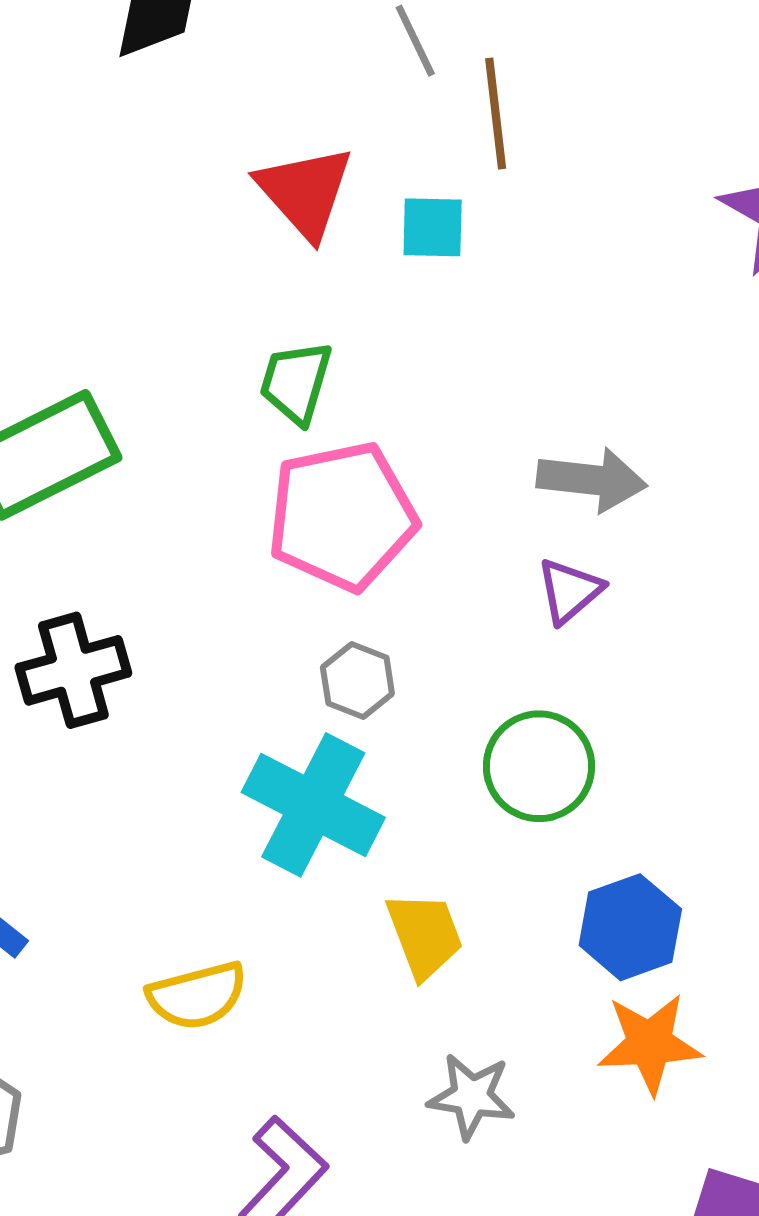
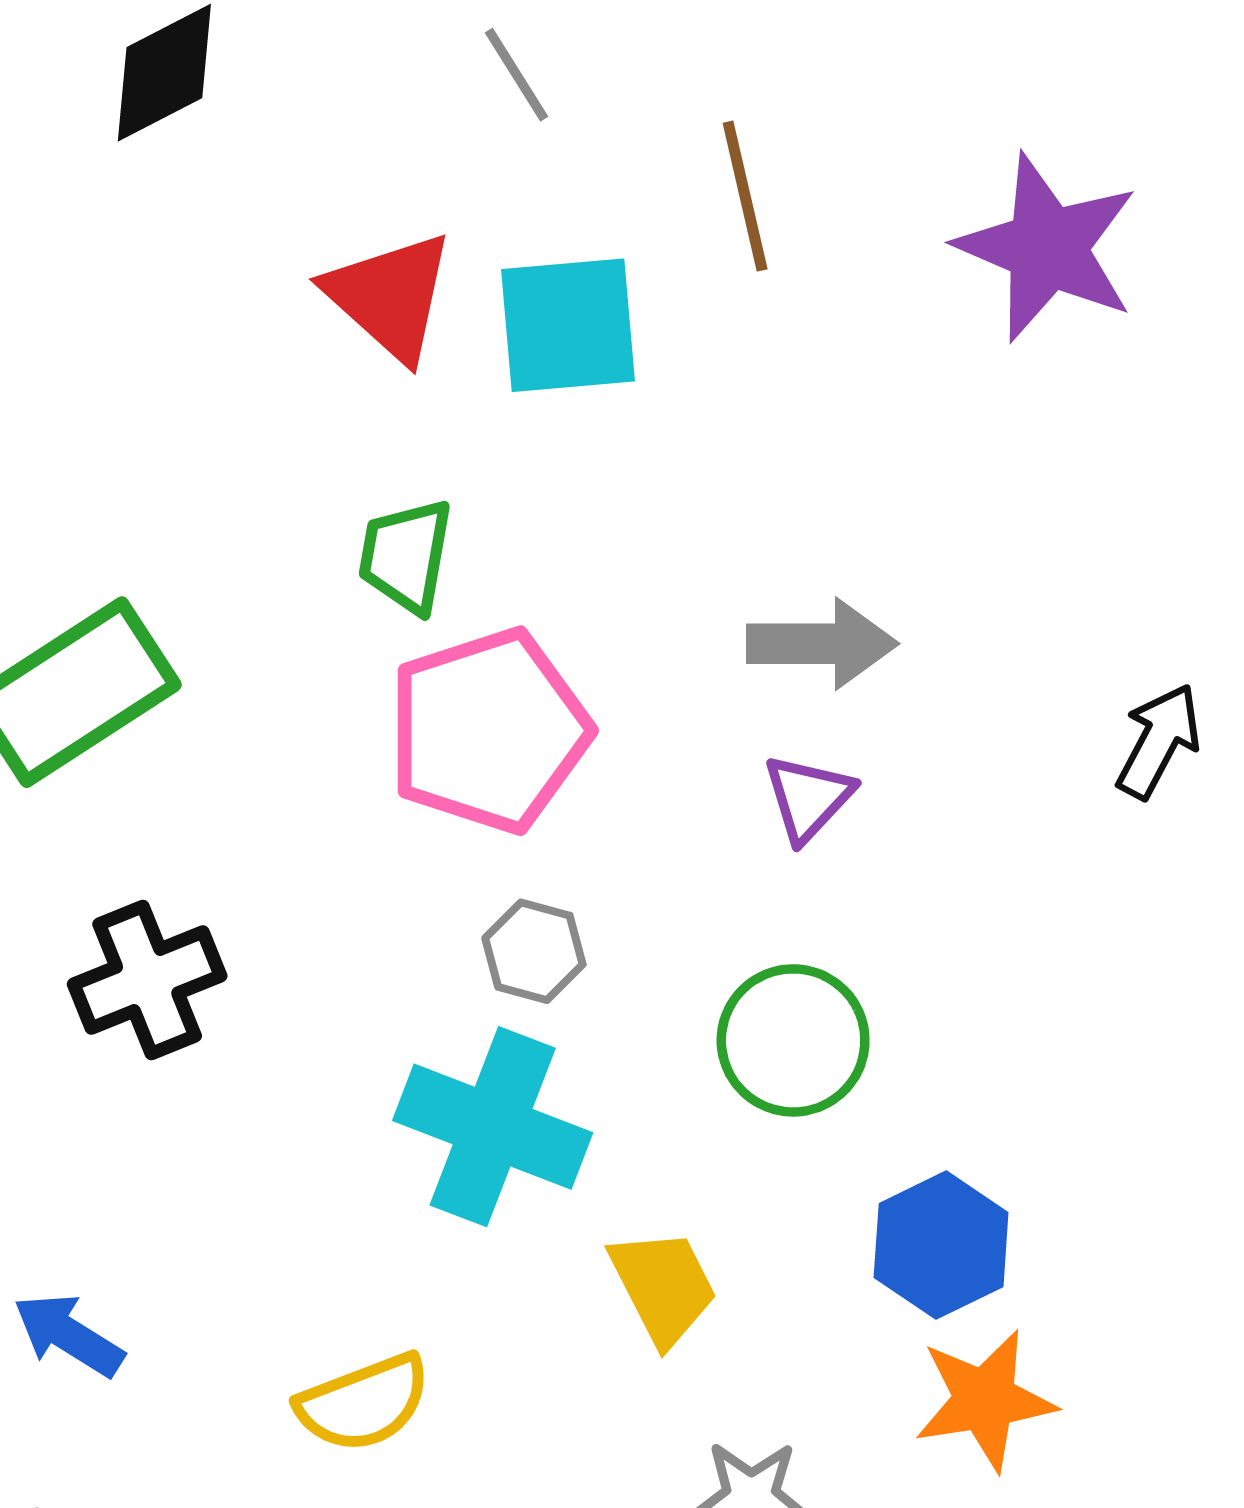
brown line: (496, 113) -> (745, 196), moved
cyan square: (433, 227) -> (568, 325), size x1.6

